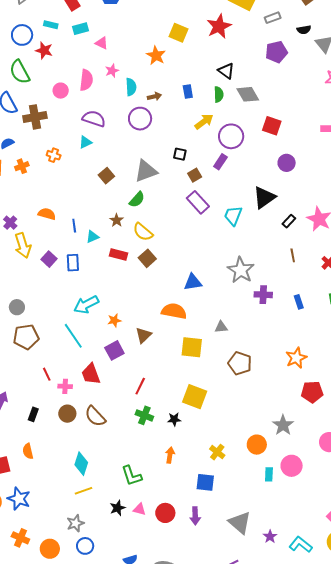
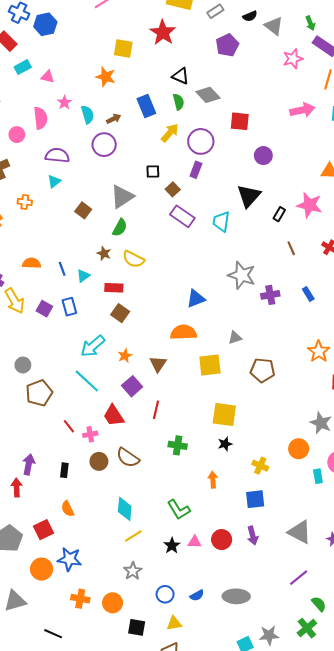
blue rectangle: (188, 92) -> (146, 106), size x1.5
brown square: (147, 258) -> (120, 313), moved
red line: (140, 386) -> (156, 410), moved
black star: (174, 419) -> (225, 444), moved
blue circle: (85, 546) -> (165, 594), moved

